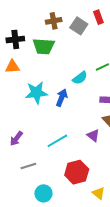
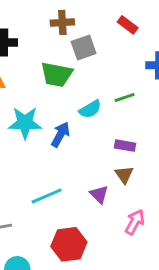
red rectangle: (98, 17) -> (128, 25), turned -40
gray square: (79, 26) -> (84, 48), moved, turned 30
green trapezoid: (44, 46) -> (57, 74), moved

